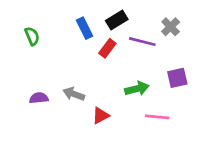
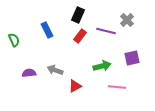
black rectangle: (117, 20) -> (78, 15), moved, turned -35
blue rectangle: (85, 28) -> (47, 30), moved
green semicircle: (32, 36) -> (14, 40), moved

